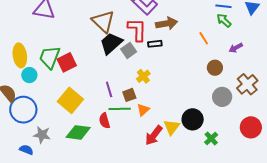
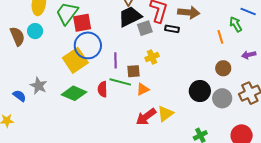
green arrow: (224, 20) -> (236, 24), moved
cyan circle: (29, 75) -> (35, 31), moved
blue circle: (23, 110) -> (88, 45), moved
black circle: (193, 119) -> (200, 91), moved

